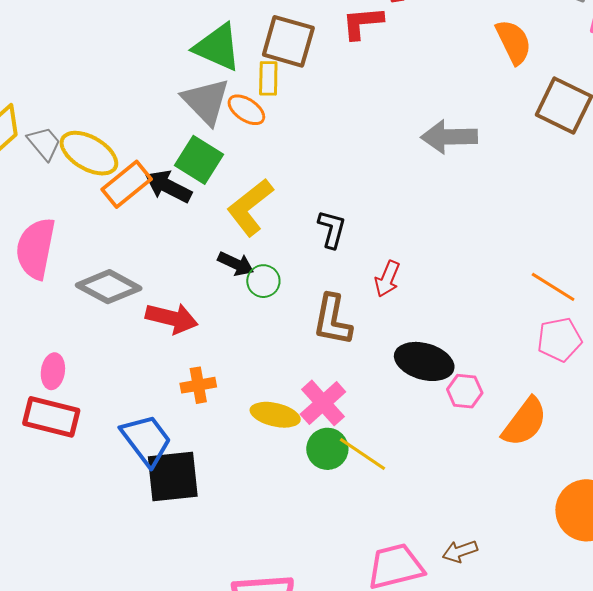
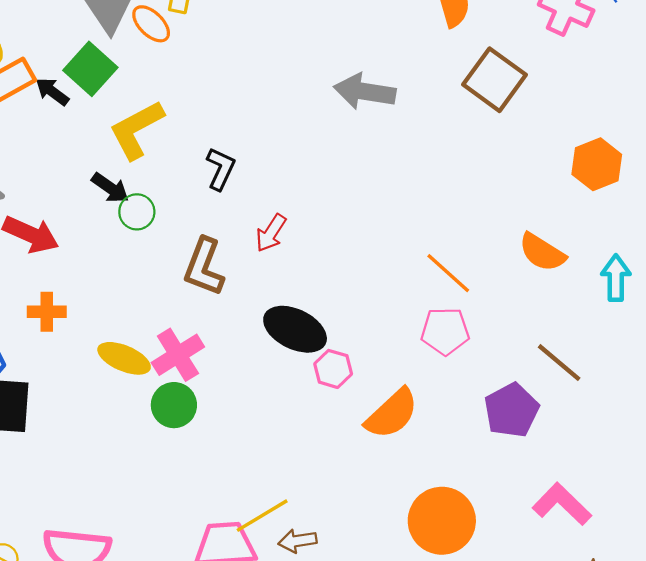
black arrow: (168, 186) -> (52, 92), size x0.7
yellow line: (362, 454) -> (262, 516), moved, turned -75

